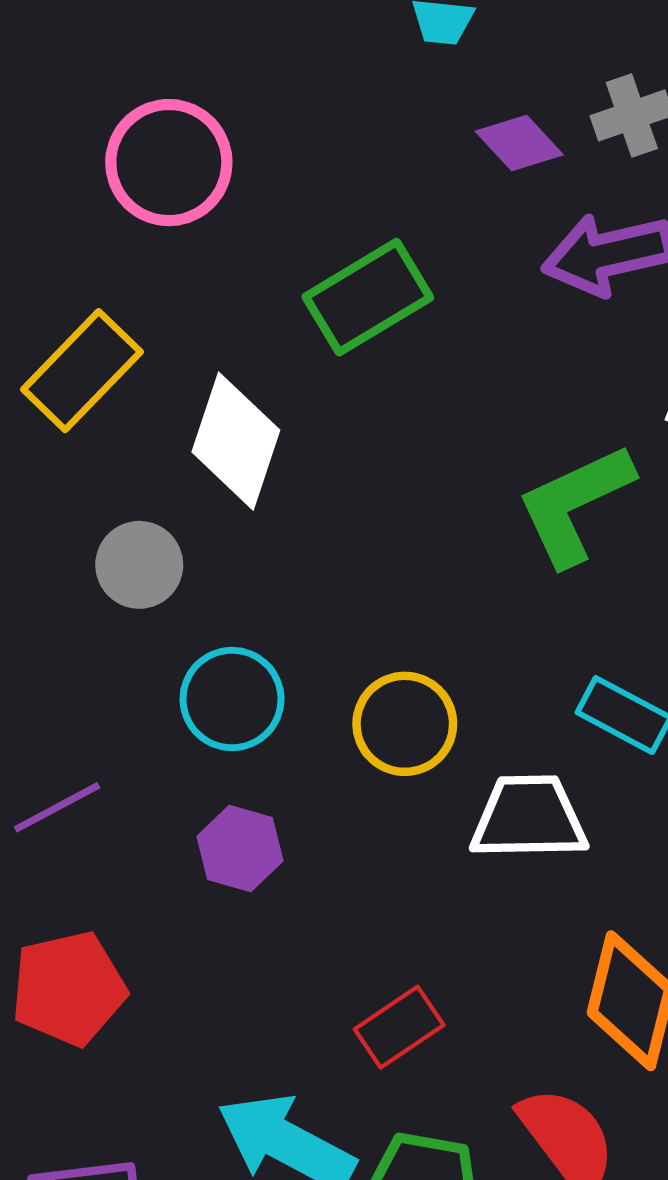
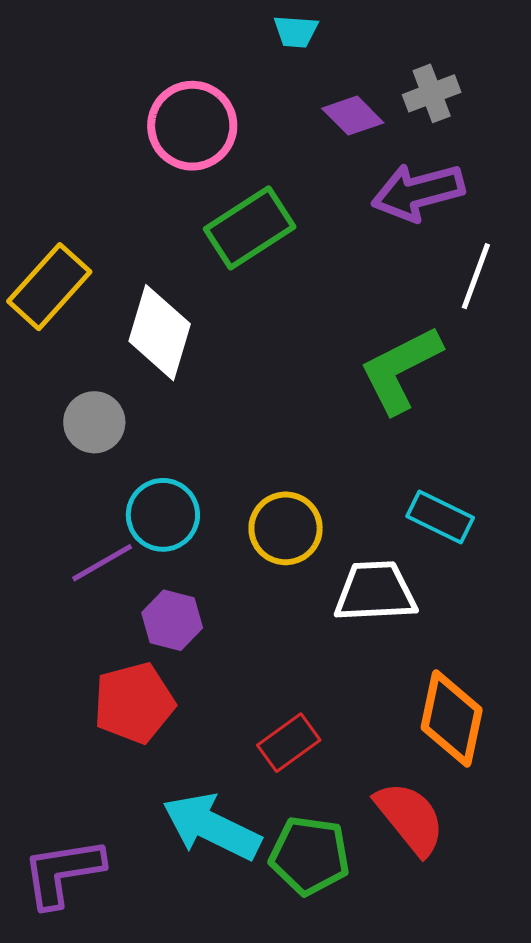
pink circle: (169, 163) -> (192, 126), moved
purple line: (57, 807) -> (102, 563), moved
red pentagon: (69, 988) -> (134, 703), moved

